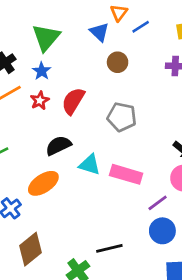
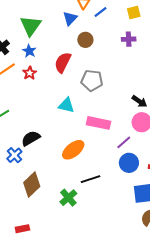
blue triangle: (99, 32) -> (70, 18), turned 35
red semicircle: (73, 101) -> (63, 62), moved
black semicircle: (58, 145) -> (31, 138), moved
cyan triangle: (90, 165) -> (66, 105), moved
orange ellipse: (43, 183) -> (73, 150), moved

